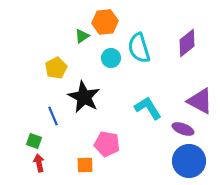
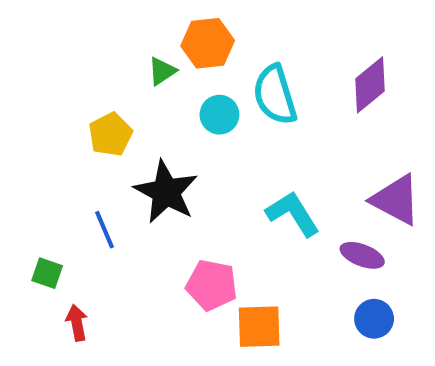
green square: (34, 141) -> (47, 273), moved
blue circle: (189, 161) -> (374, 319), size x0.6
orange square: (85, 165) -> (259, 327), moved, size x1.4

